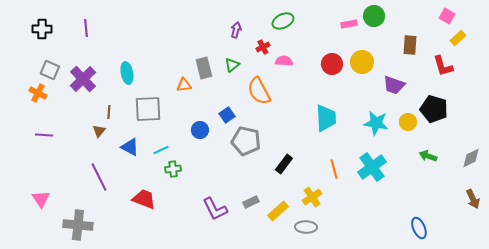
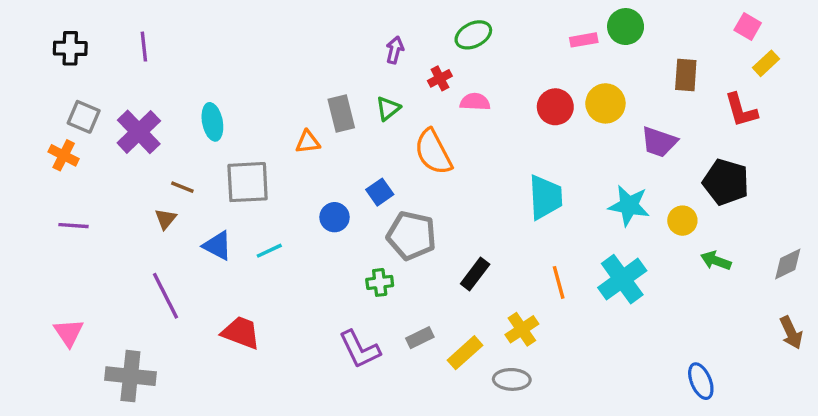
brown line: (109, 112) -> (182, 187), turned -72
yellow circle: (408, 122) -> (682, 221), moved
green cross: (173, 169) -> (380, 282), moved

